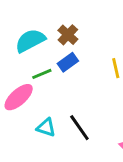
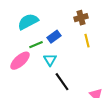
brown cross: (68, 35) -> (81, 18), moved, turned 32
cyan triangle: (46, 128) -> (50, 60), moved, turned 40

